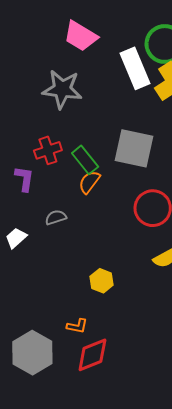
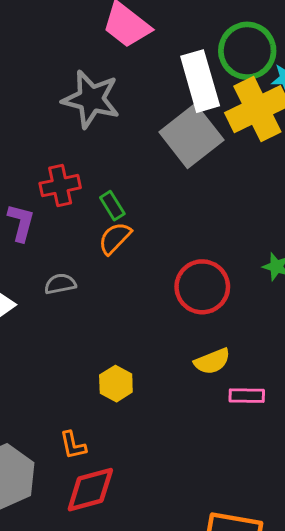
gray square: (134, 148) -> (191, 136), moved, turned 33
green rectangle: (85, 160) -> (112, 206), size x0.7
orange L-shape: (77, 326) -> (73, 445), turned 60

